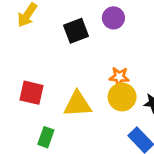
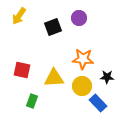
orange star: (119, 77) -> (83, 59), size x1.5
yellow circle: (122, 97) -> (82, 86), moved

